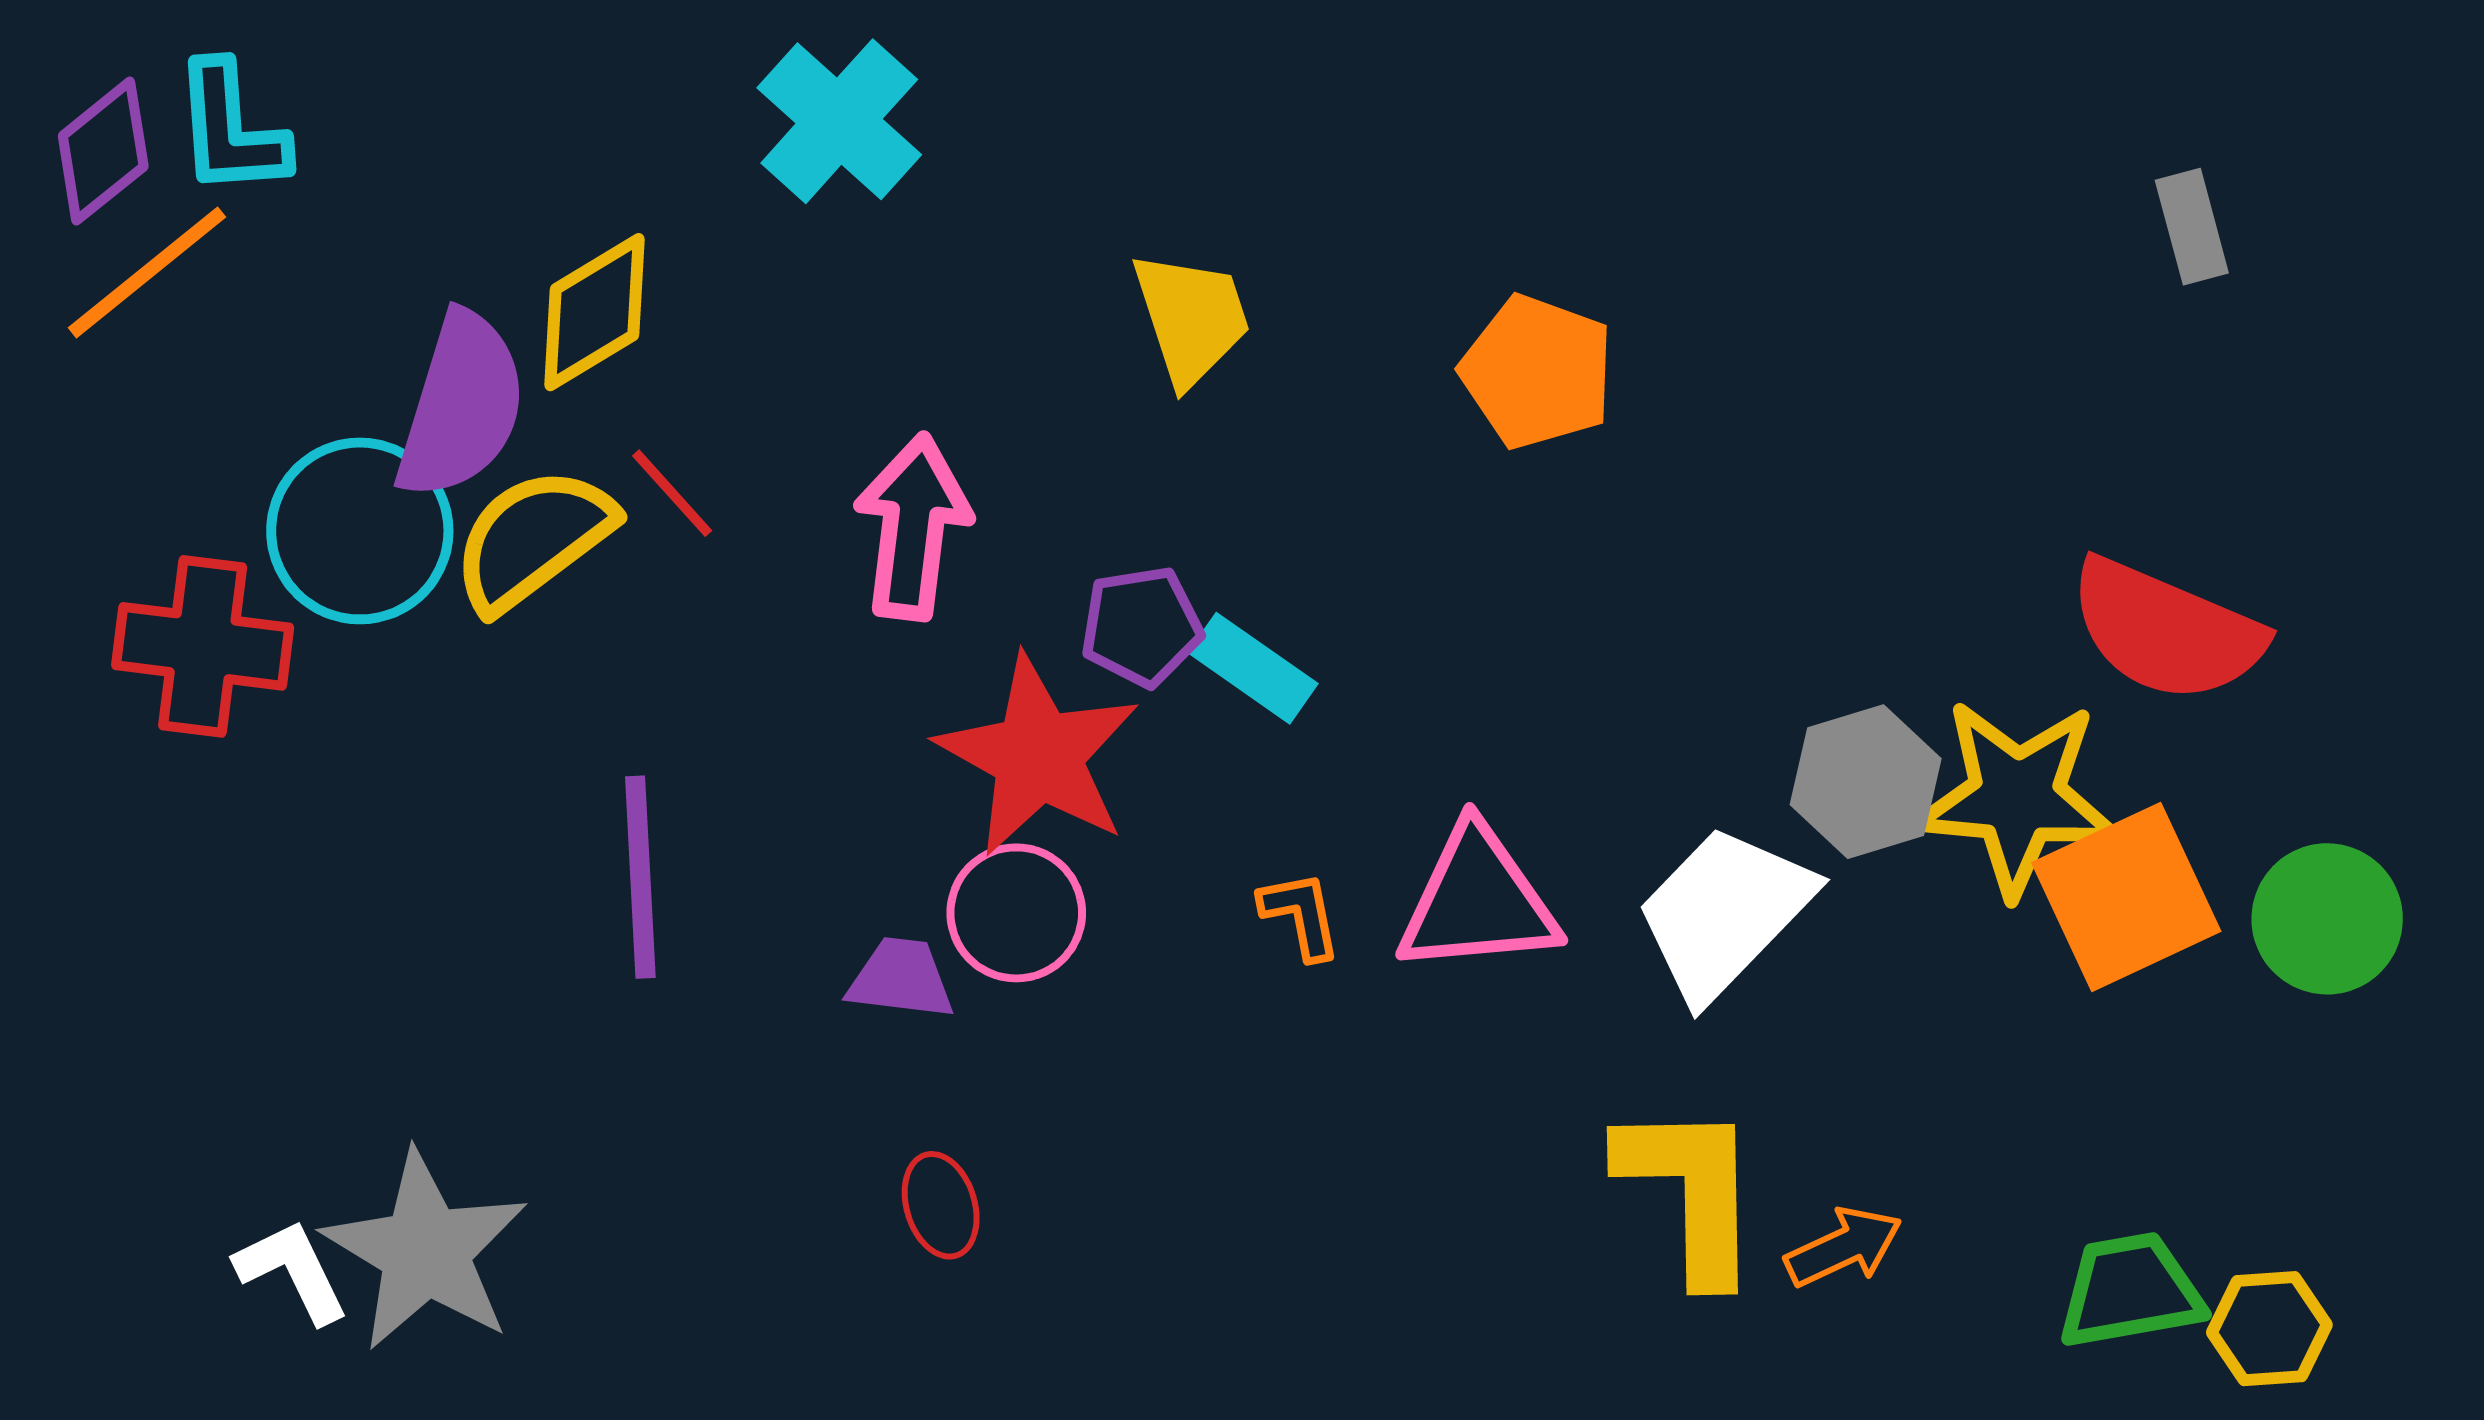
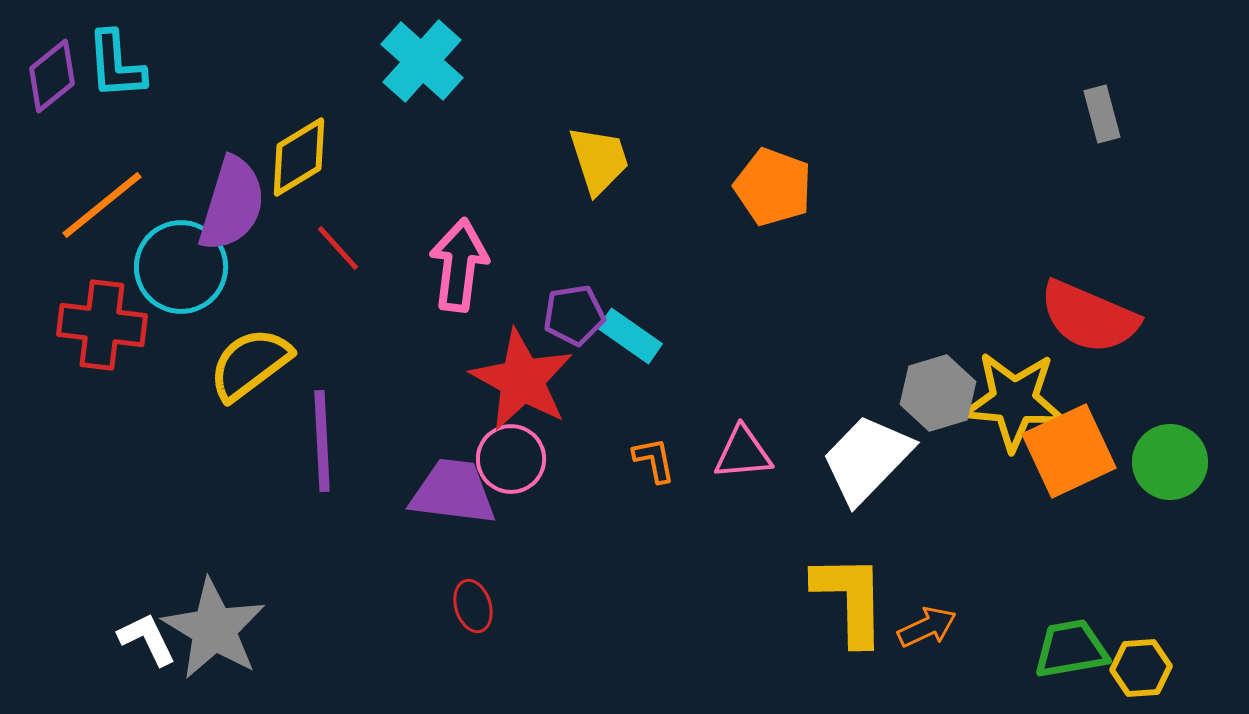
orange line: (147, 272) -> (102, 205), moved
yellow semicircle: (533, 539) -> (250, 364), moved
pink triangle: (1478, 901) -> (743, 453), size x0.7
purple trapezoid: (901, 979) -> (453, 492), size x1.6

